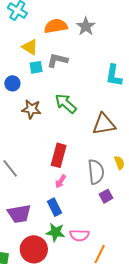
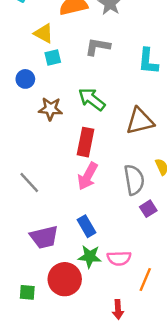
gray L-shape: (57, 60) -> (98, 47), moved
red rectangle: (59, 155) -> (86, 142), moved
pink arrow: (61, 181) -> (88, 176), moved, size x1.6

